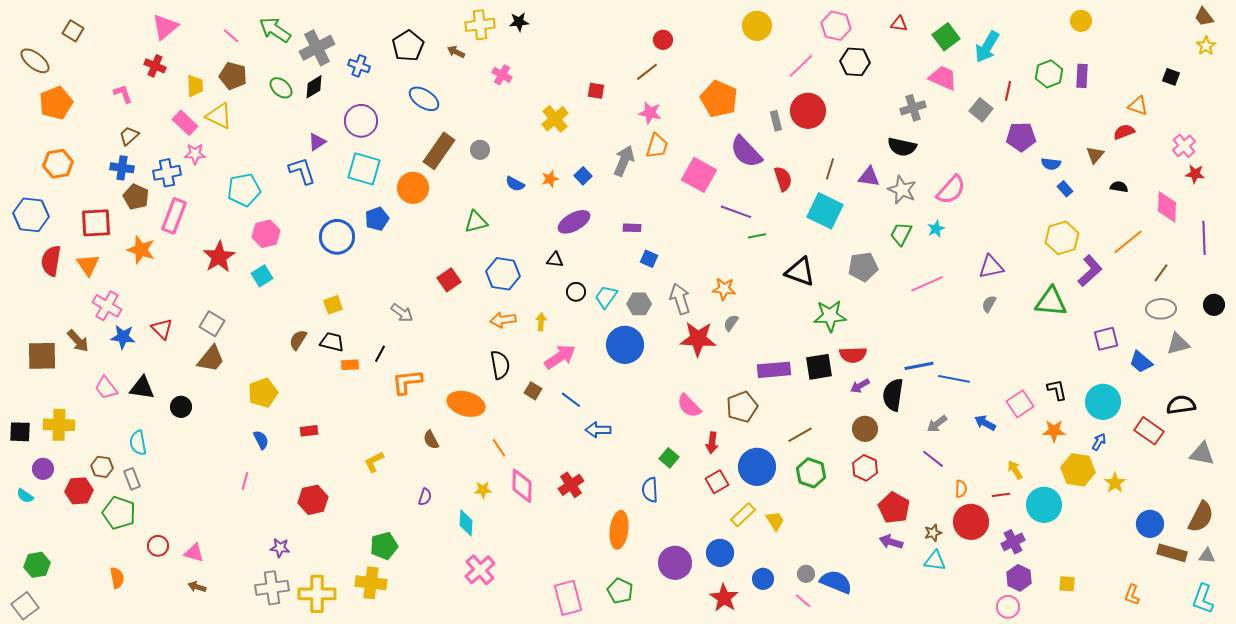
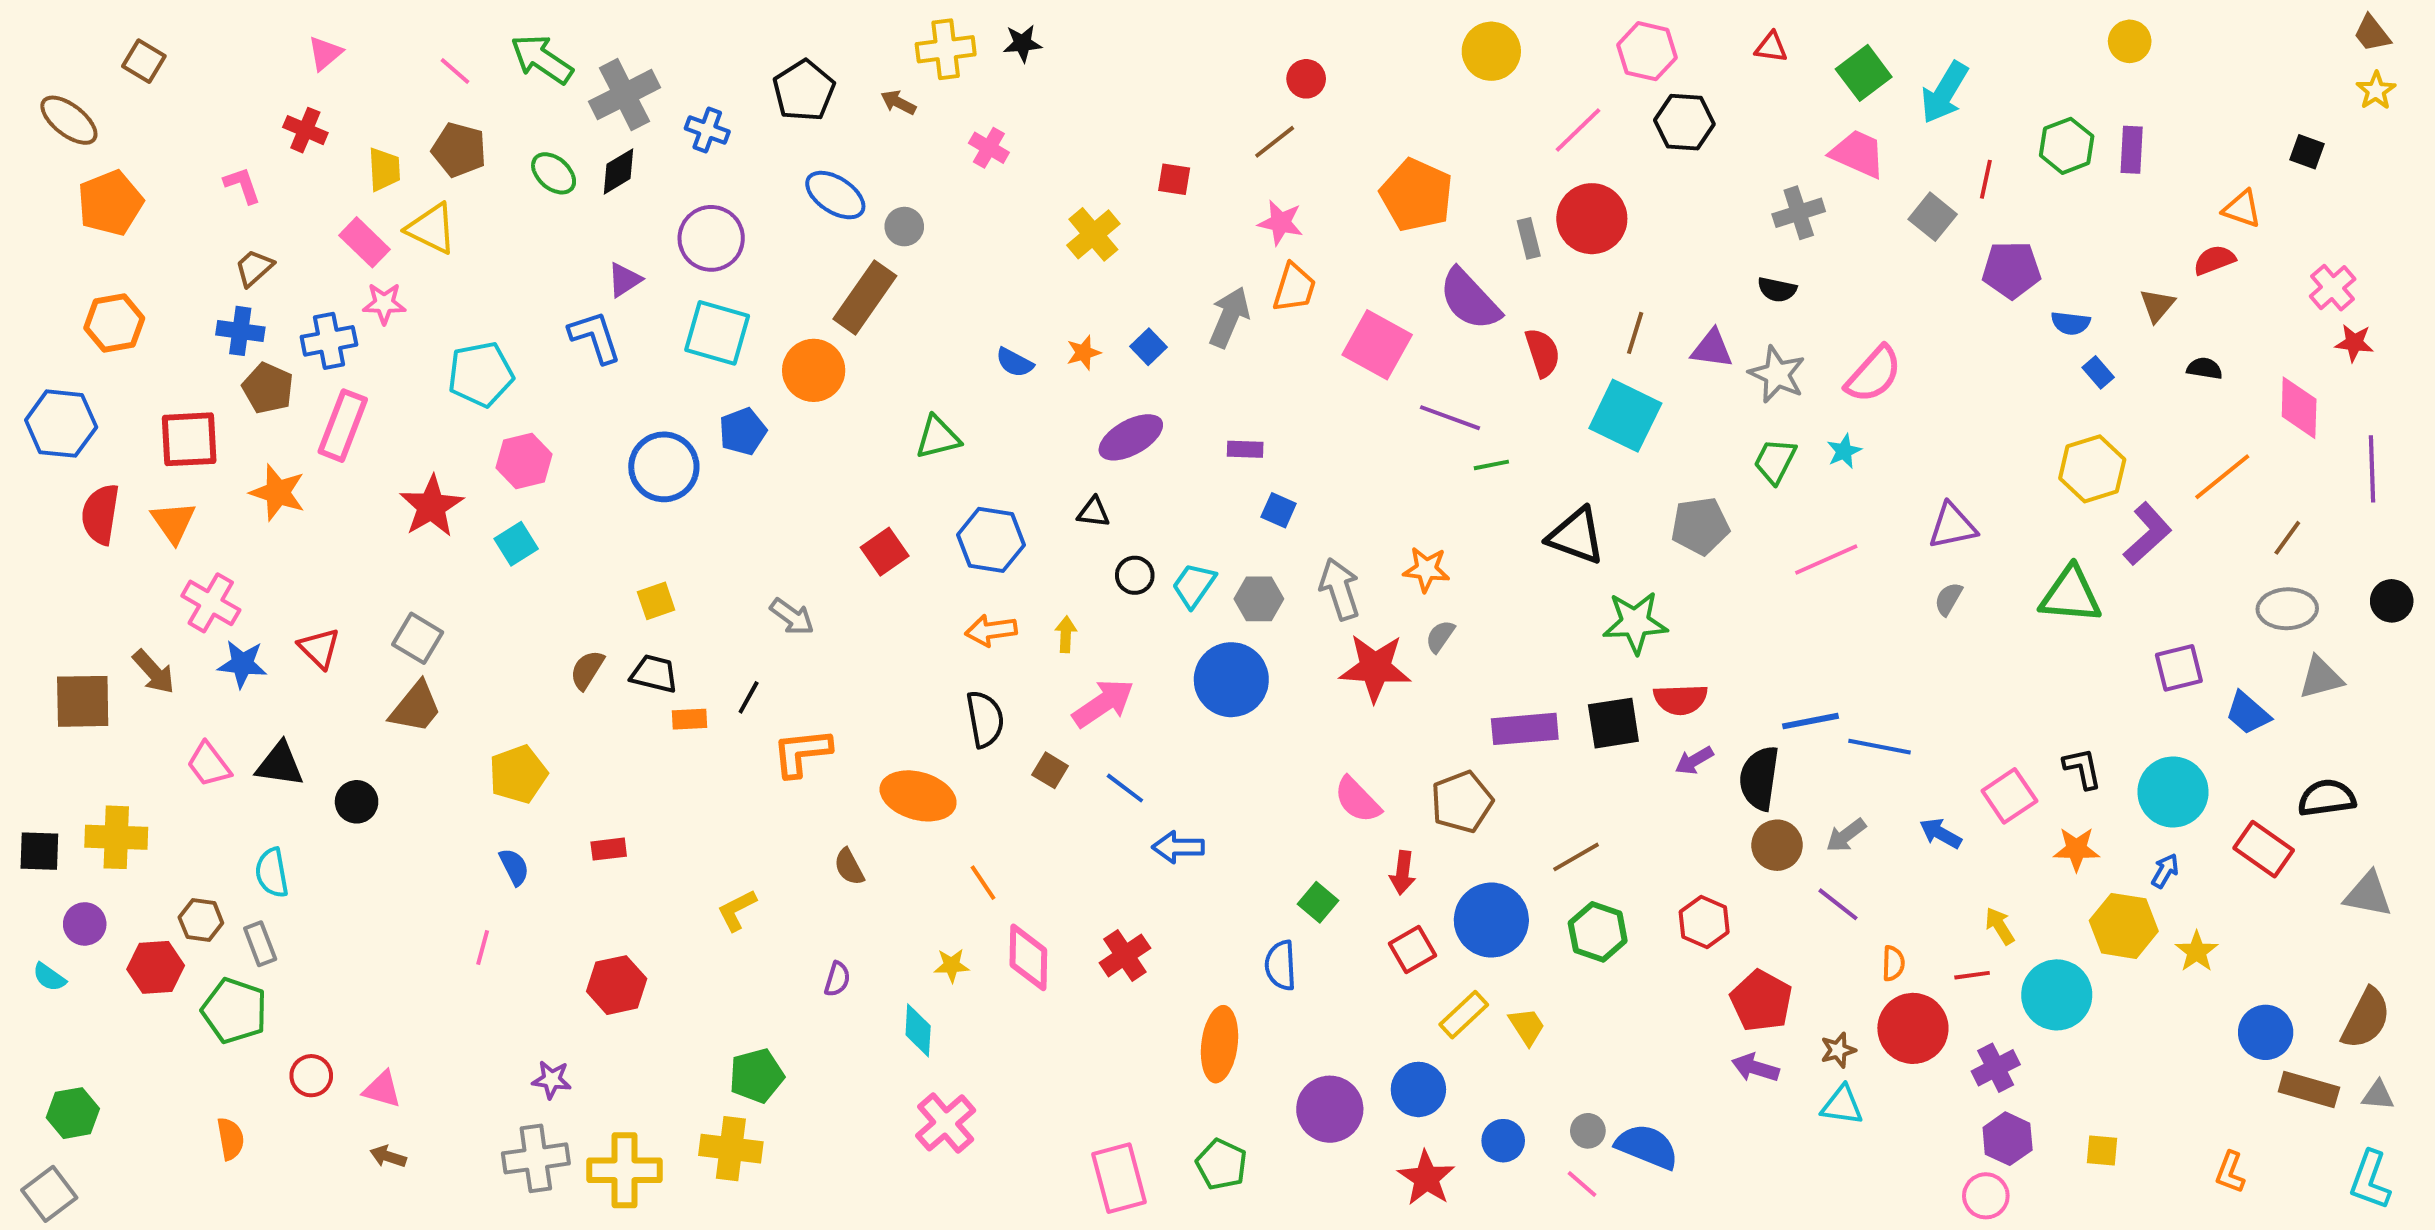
pink triangle: (165, 27) -> (325, 53), size x0.7
black semicircle: (902, 147) -> (1777, 290), size x0.7
gray circle: (480, 150) -> (904, 227), moved
brown circle: (865, 429) -> (1777, 845), moved

